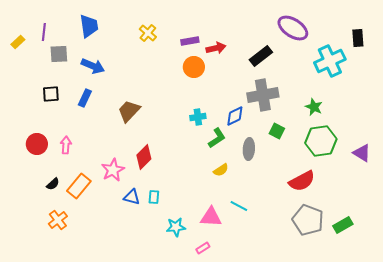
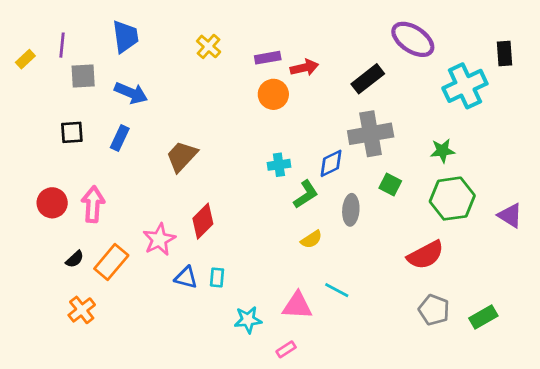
green star: (314, 107) -> (442, 151), turned -30
pink arrow: (66, 145) -> (93, 204), size x1.4
gray pentagon: (308, 220) -> (434, 310), size x0.7

